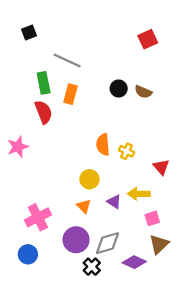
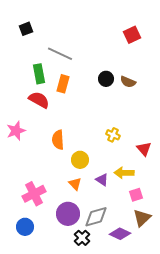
red semicircle: (44, 112) -> (39, 100), turned -40
orange semicircle: (103, 145) -> (58, 140), moved

